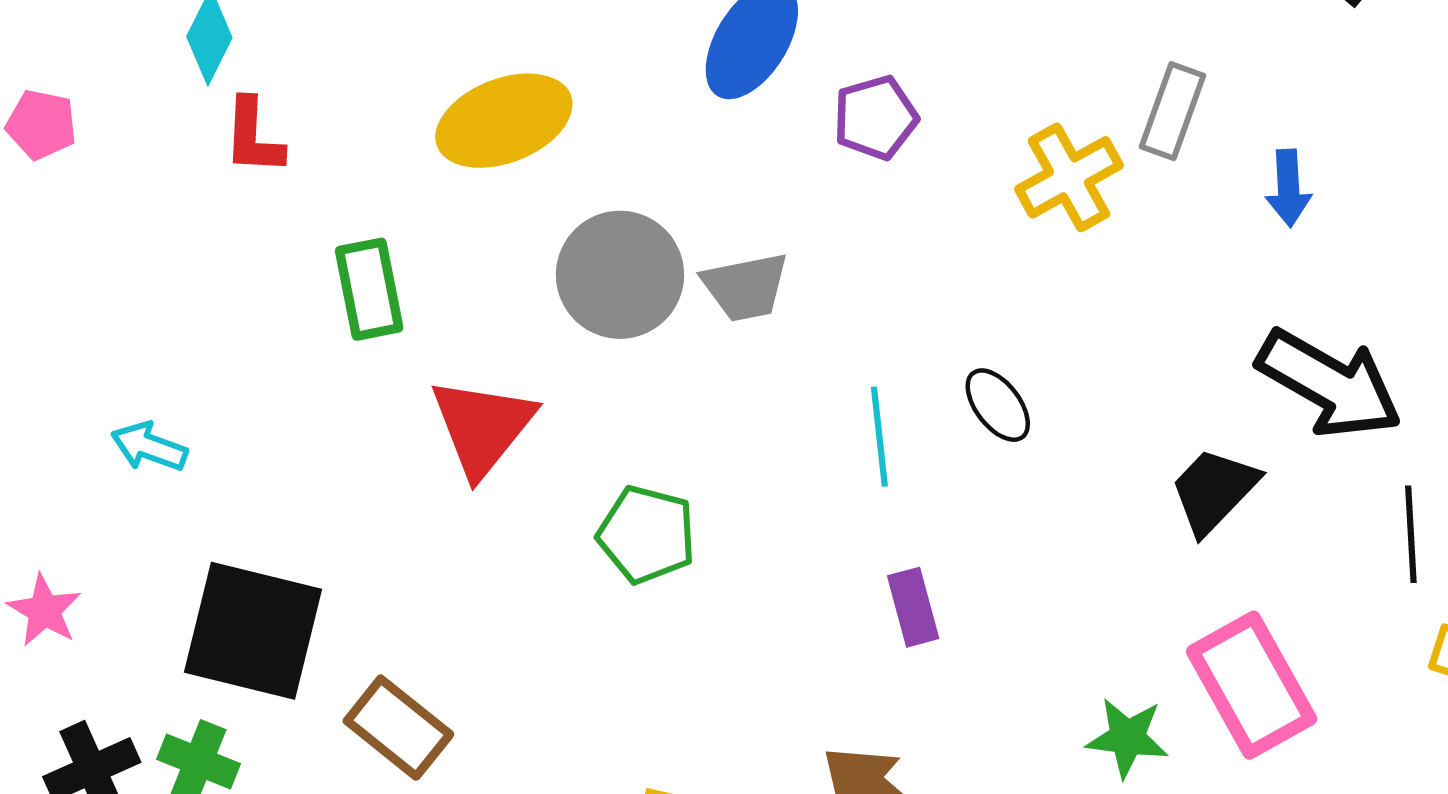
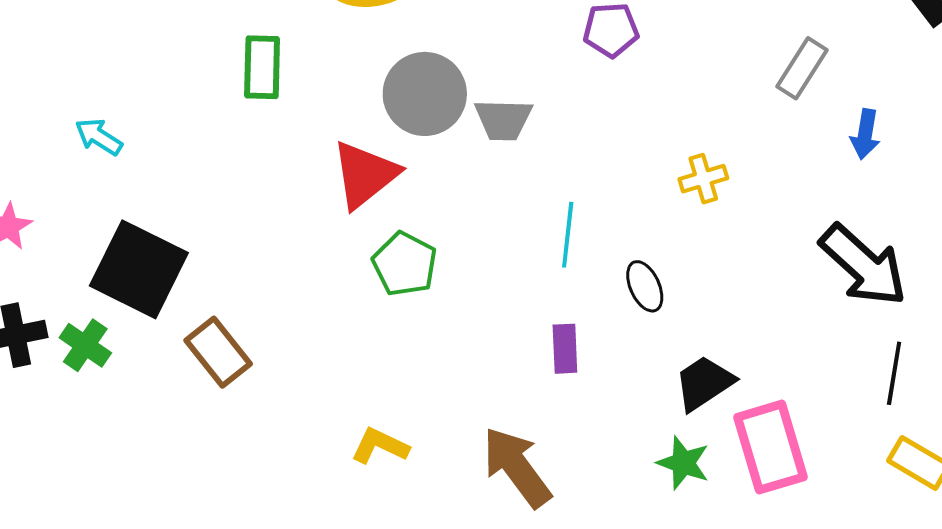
yellow cross: (1069, 177) -> (703, 179), moved, size x0.7
black ellipse: (998, 405) -> (645, 286), moved
red triangle: (482, 427) -> (365, 175), moved
black trapezoid: (1214, 490) -> (704, 383), moved

